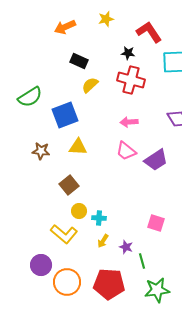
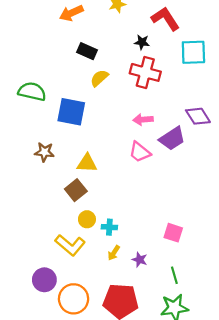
green semicircle: (30, 97) -> (32, 92), turned -135
blue square: (65, 115) -> (71, 112), turned 32
yellow triangle: (78, 147) -> (87, 163), moved
purple trapezoid: (156, 160) -> (172, 139), moved
green line: (142, 261) -> (174, 275), moved

